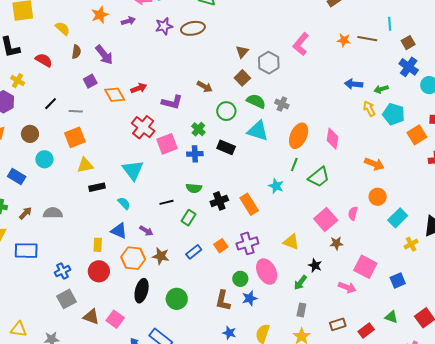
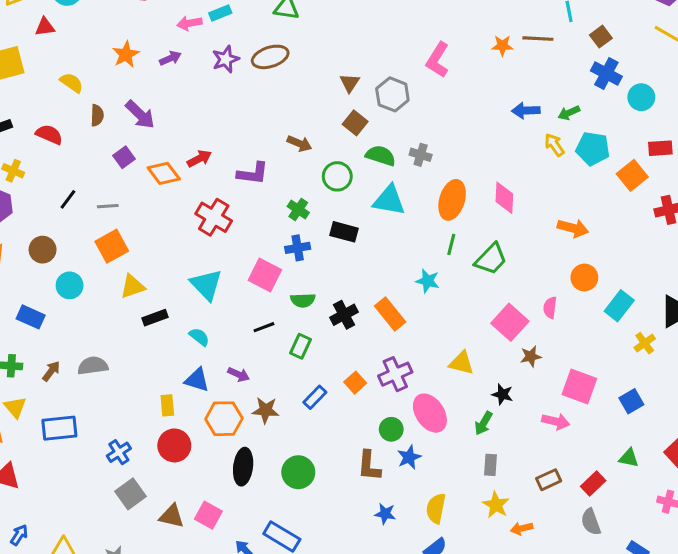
pink square: (167, 144) -> (265, 275), moved, turned -35

